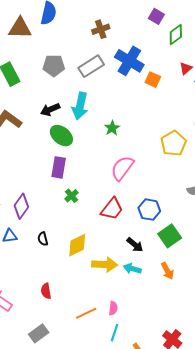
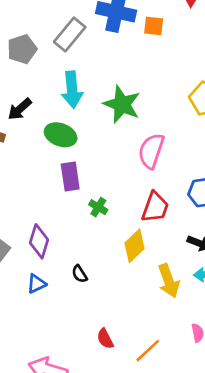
black arrow: (50, 110) -> (20, 109), moved
green star: (112, 128) -> (122, 104), size x1.8
yellow diamond: (77, 245) -> (134, 246), moved
yellow arrow: (105, 264) -> (169, 281), turned 85
orange line: (86, 313) -> (148, 351), moved

